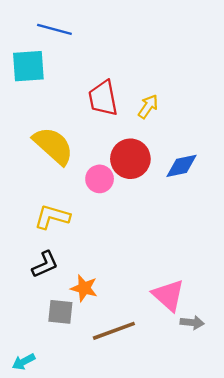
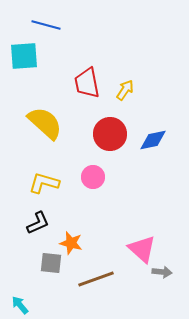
pink circle: (100, 179) -> (93, 177), moved
cyan arrow: (24, 362) -> (20, 305), turned 78

